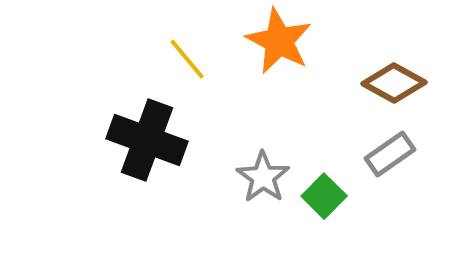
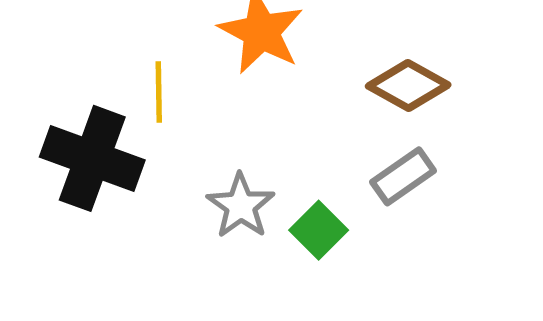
yellow line: (187, 59) -> (159, 92), moved, turned 39

